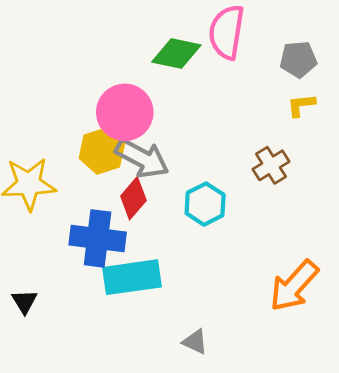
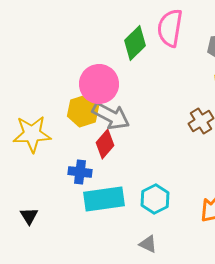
green diamond: (176, 54) -> (135, 43), turned -56
cyan hexagon: (205, 204) -> (155, 199), moved
blue cross: (98, 238) -> (80, 172), size x0.6

